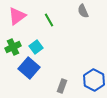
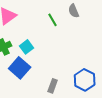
green line: (49, 20) -> (53, 20), moved

